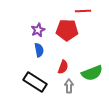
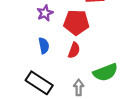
purple star: (38, 30) -> (45, 13), moved
red semicircle: (63, 67) -> (74, 50), moved

